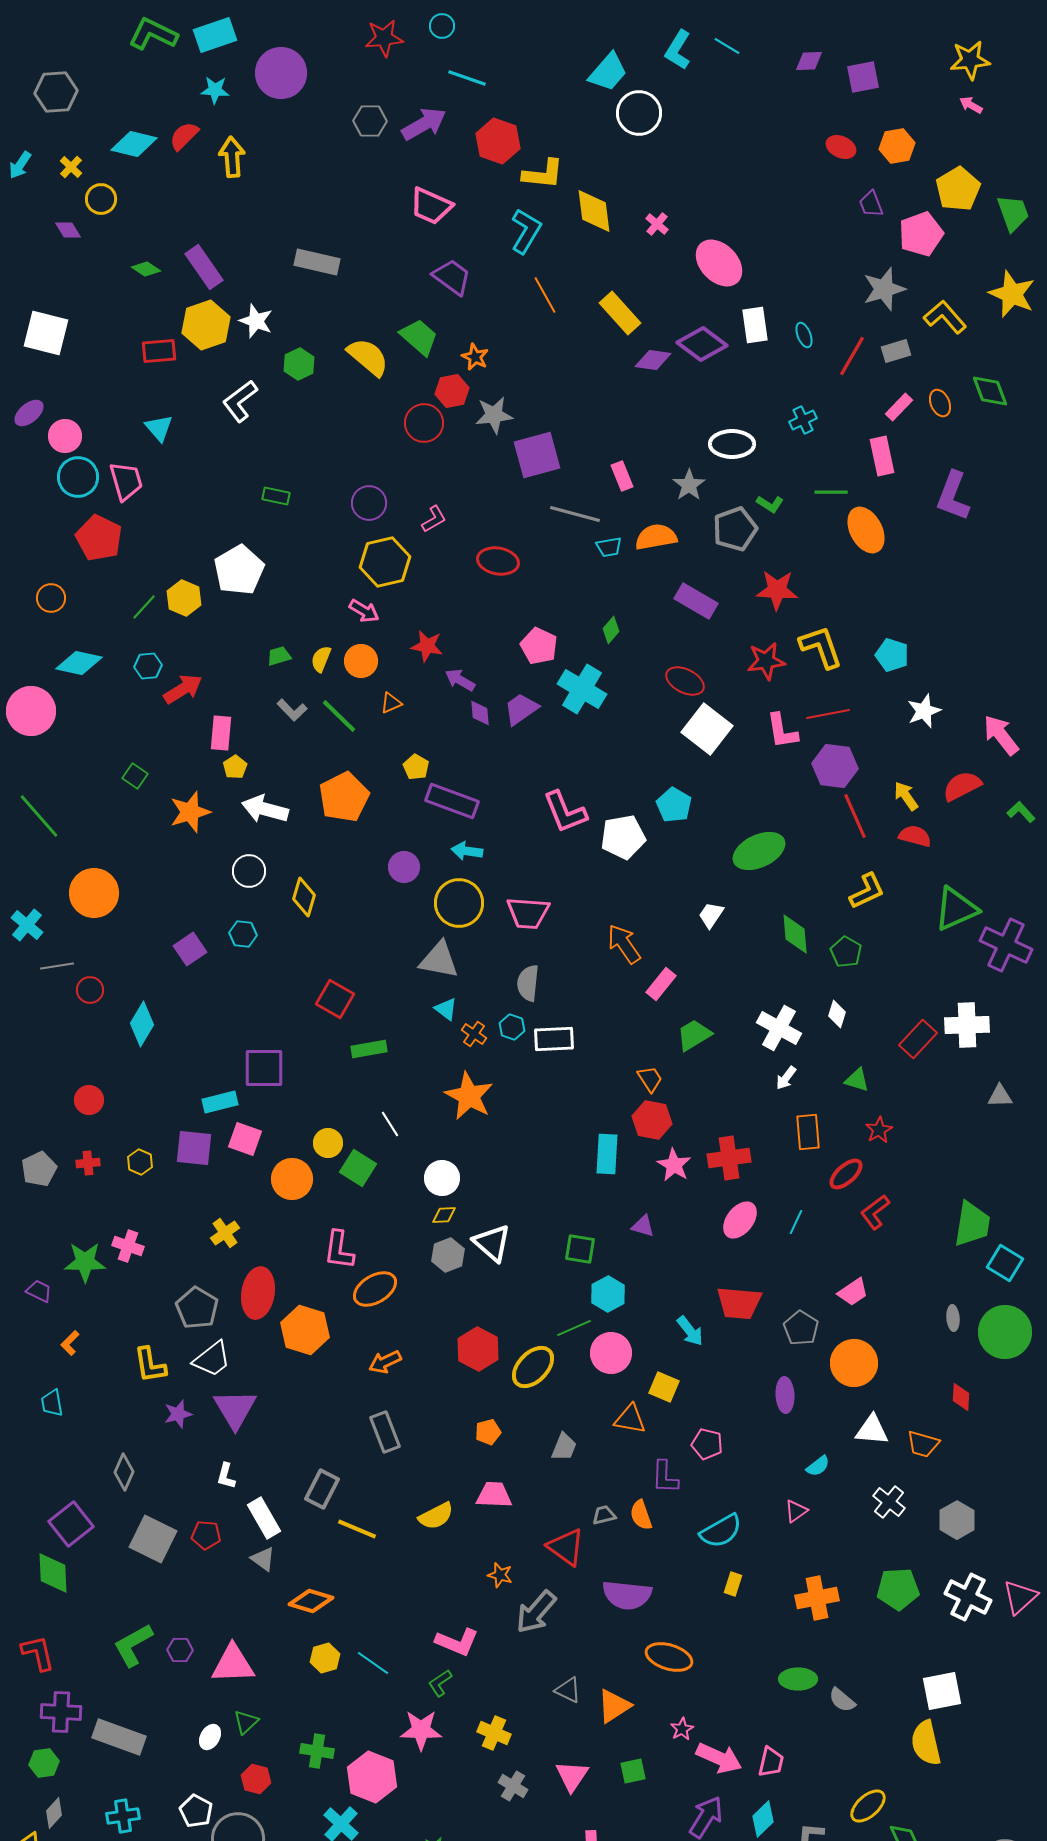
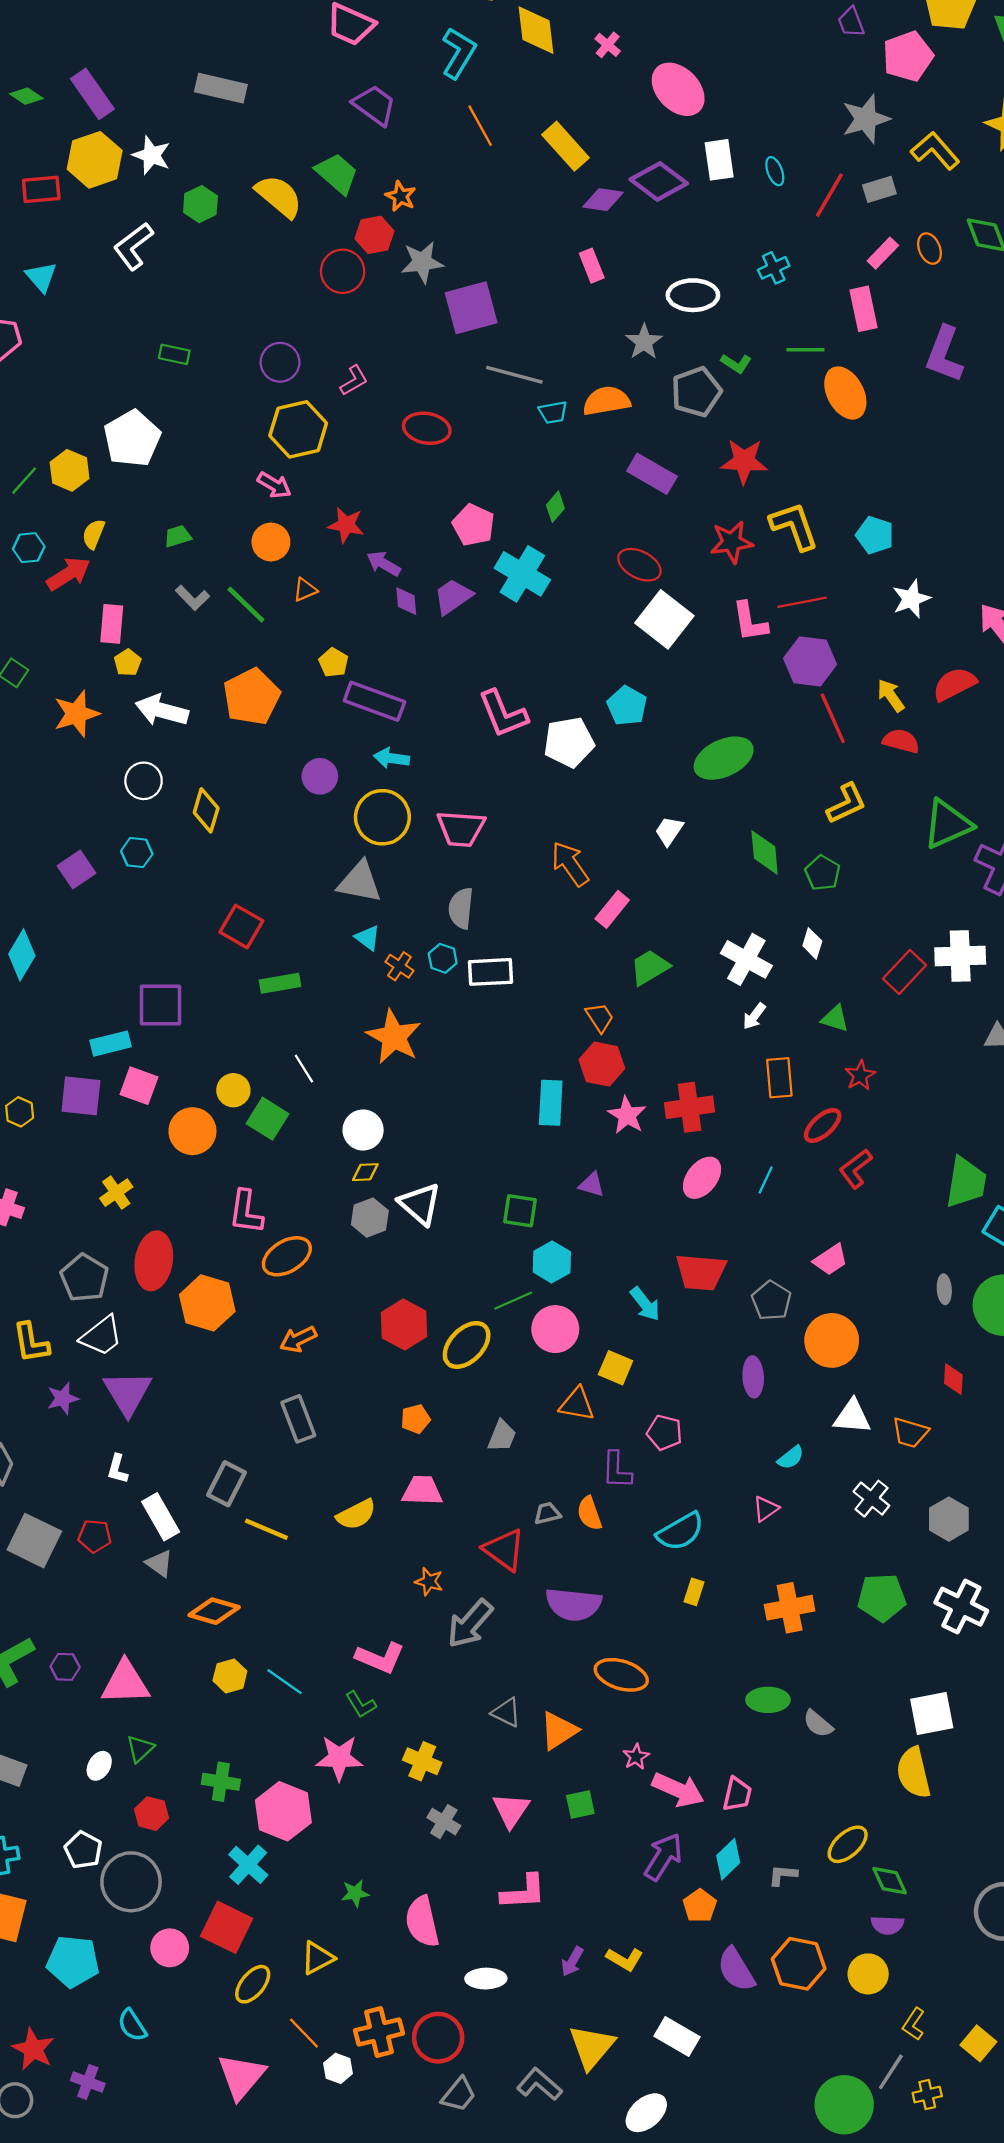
pink rectangle: (622, 476) -> (592, 266), moved
yellow semicircle: (321, 659) -> (93, 534), moved
green L-shape: (440, 1683) -> (361, 1704), turned -88

